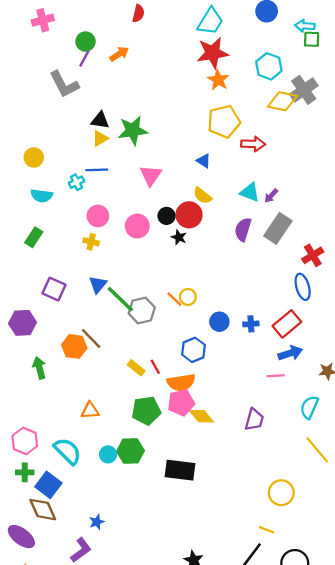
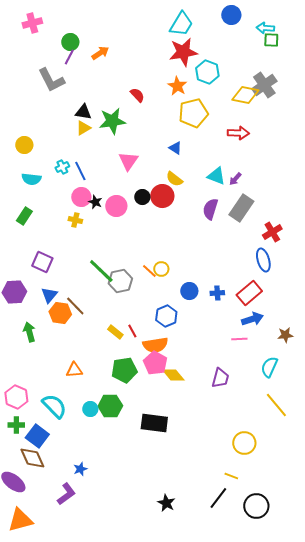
red semicircle: (138, 13) -> (137, 95), moved, turned -56
cyan hexagon: (269, 66) -> (207, 72), moved
orange star: (218, 80) -> (177, 86), moved
red arrow: (253, 144) -> (238, 133), moved
blue line: (97, 170) -> (80, 171), moved, turned 66
black star: (179, 237) -> (95, 202), moved
blue triangle: (98, 285) -> (49, 295), moved
pink pentagon: (181, 403) -> (155, 363), turned -30

